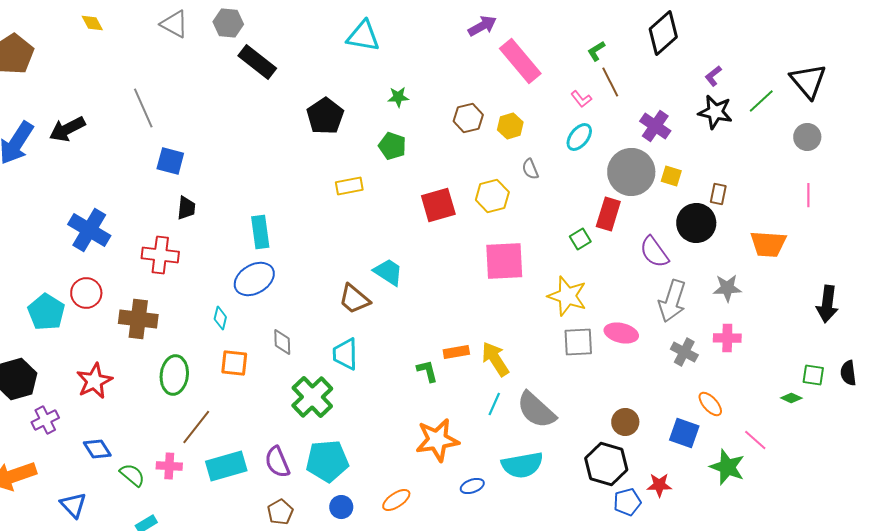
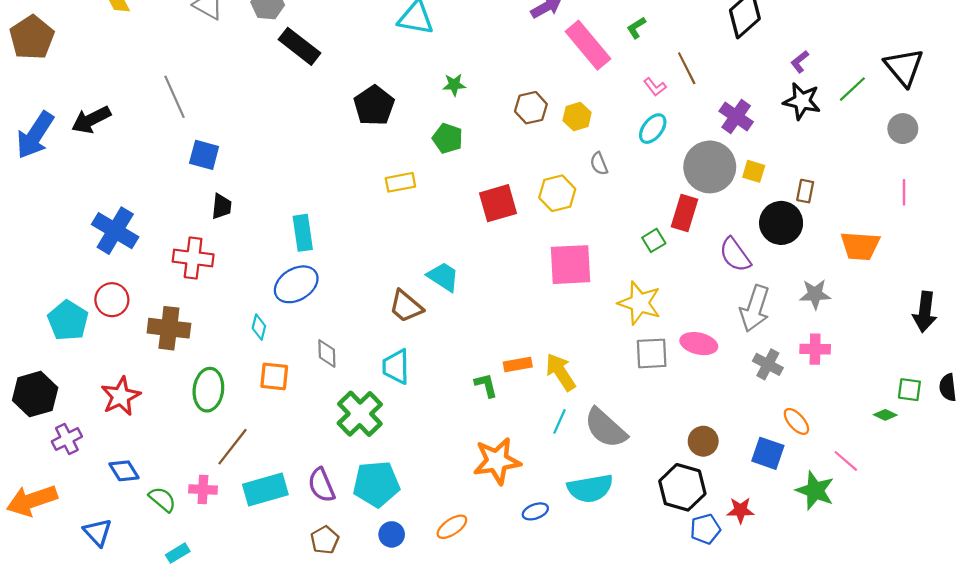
green L-shape: (596, 51) -> (636, 28), moved

